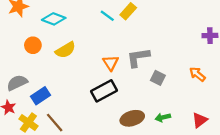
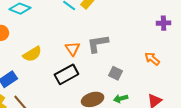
yellow semicircle: (65, 50) -> (32, 54), moved
gray square: (158, 78) -> (116, 73), moved

